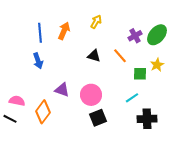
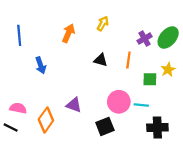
blue line: (40, 33) -> (19, 35), moved
orange line: (120, 56) -> (128, 60), turned 49
purple triangle: (62, 90) -> (74, 105), moved
pink circle: (91, 95) -> (119, 102), moved
cyan line: (132, 98) -> (141, 105), turned 40

